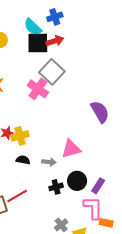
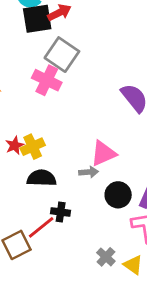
black semicircle: (23, 160) -> (42, 178), size x1.5
gray arrow: (49, 162) -> (89, 172), moved
black cross: (56, 187) -> (61, 212), moved, turned 32

